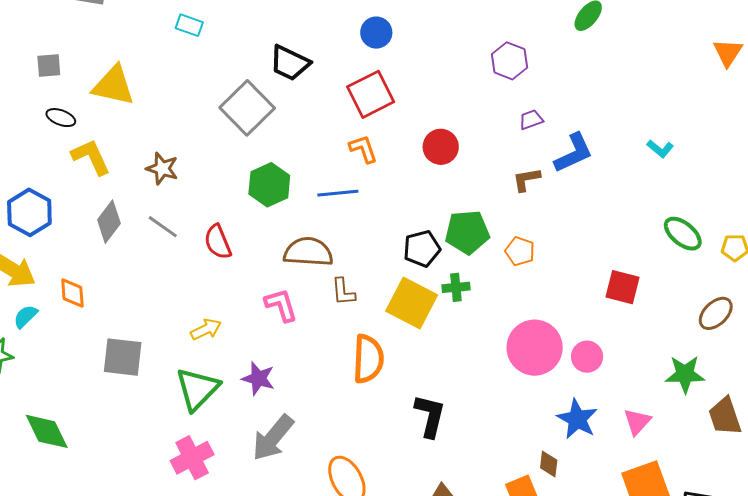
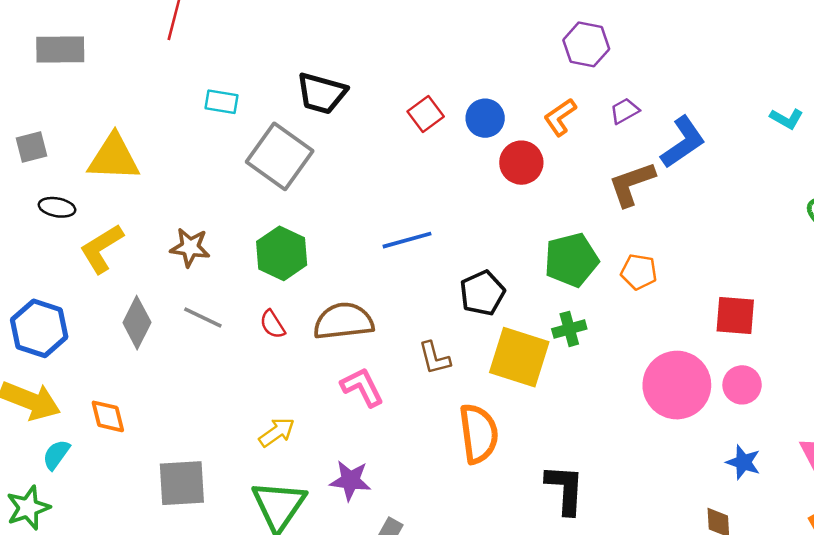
cyan rectangle: (189, 25) -> (222, 102), moved
blue circle: (376, 33) -> (485, 118), moved
red square: (371, 94) -> (426, 114), size x0.6
orange L-shape: (363, 149) -> (560, 117), moved, turned -96
yellow L-shape: (91, 157) -> (102, 249), turned -87
brown L-shape: (526, 179) -> (632, 184), size x1.4
green hexagon: (269, 185) -> (282, 253), moved
red semicircle: (218, 242) -> (272, 324), size x0.7
black pentagon: (422, 249) -> (482, 293), moved
brown semicircle: (308, 252) -> (344, 321), moved
red square: (622, 287) -> (735, 315), moved
blue star: (577, 419) -> (743, 462), size x0.7

